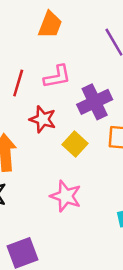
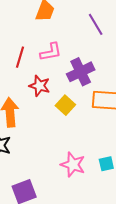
pink star: (66, 196) -> (73, 165), moved

